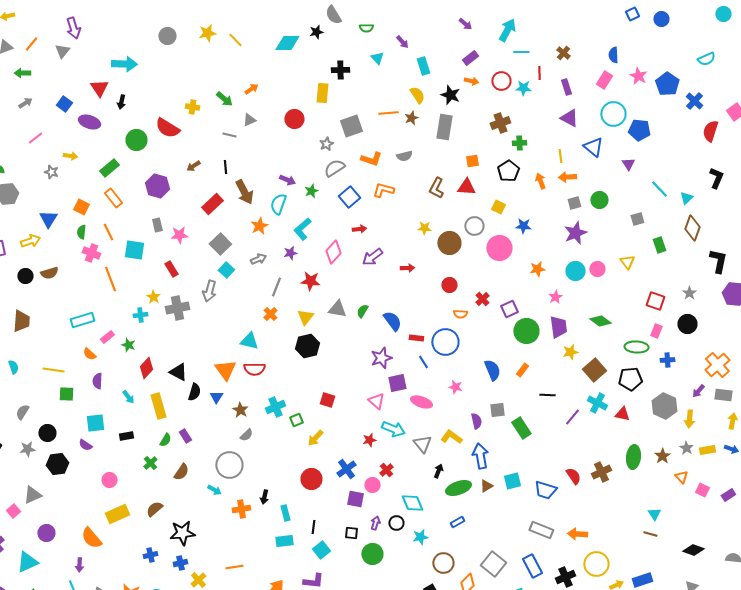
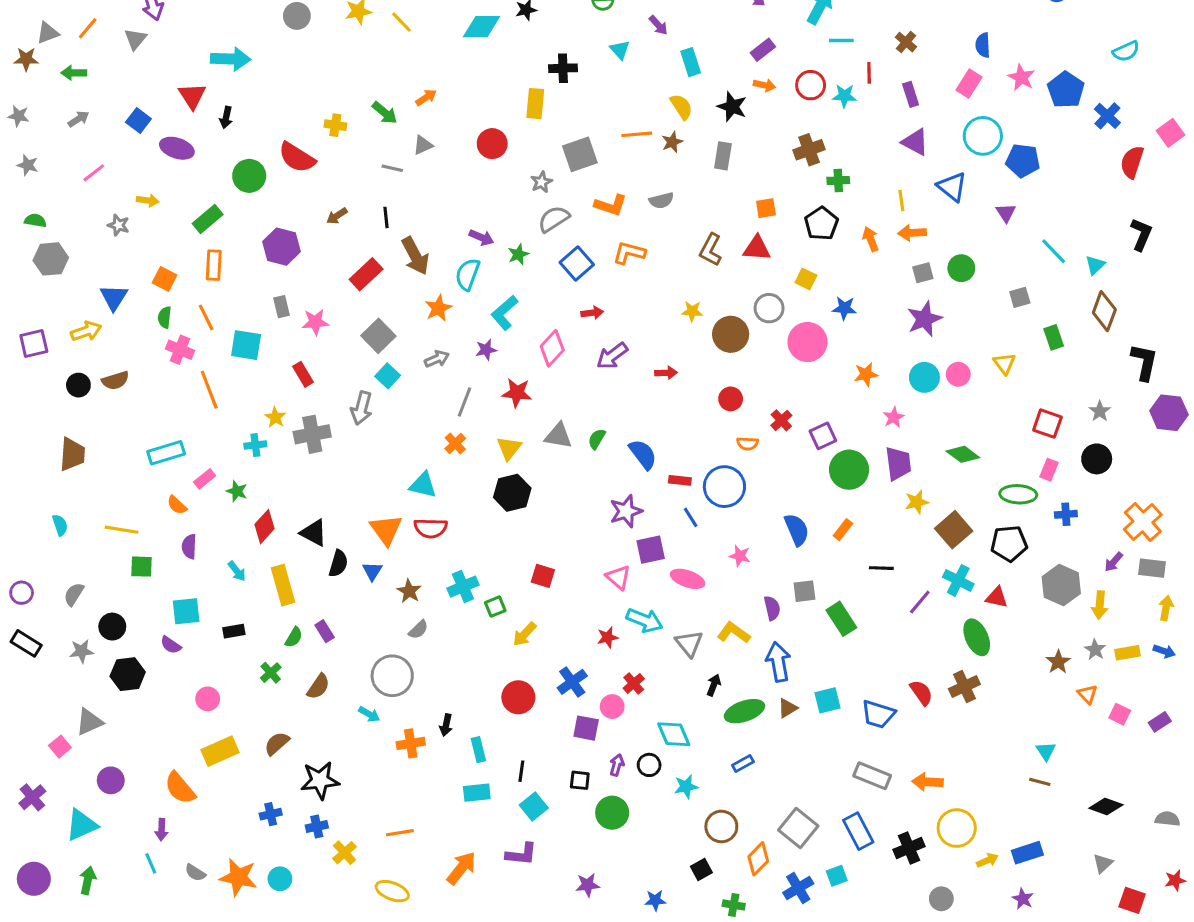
gray rectangle: (444, 127) -> (723, 156), size x0.7
orange rectangle: (113, 198) -> (214, 265), turned 42
green ellipse: (633, 457) -> (977, 637), moved, turned -30

